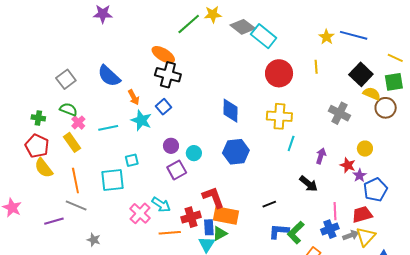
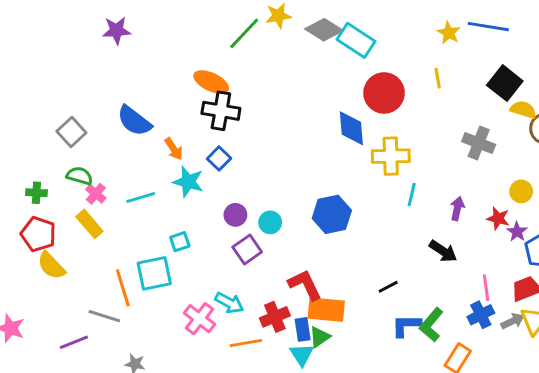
blue diamond: (230, 111) -> (351, 128), moved
orange line: (75, 180) -> (123, 288), moved

